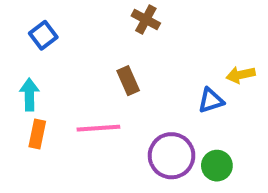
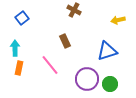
yellow arrow: (241, 75) -> (118, 20), moved
blue triangle: (211, 100) -> (107, 51), size x1.5
pink line: (98, 128) -> (50, 65), turned 55

